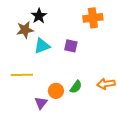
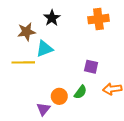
black star: (39, 16) -> (52, 18), moved
purple square: (71, 46) -> (91, 67), moved
yellow line: (22, 75) -> (23, 62), moved

